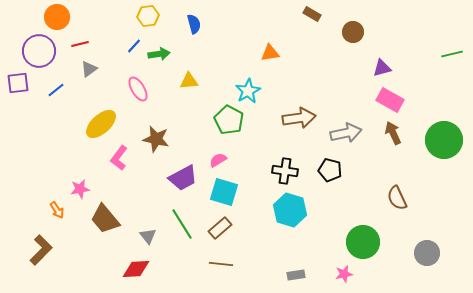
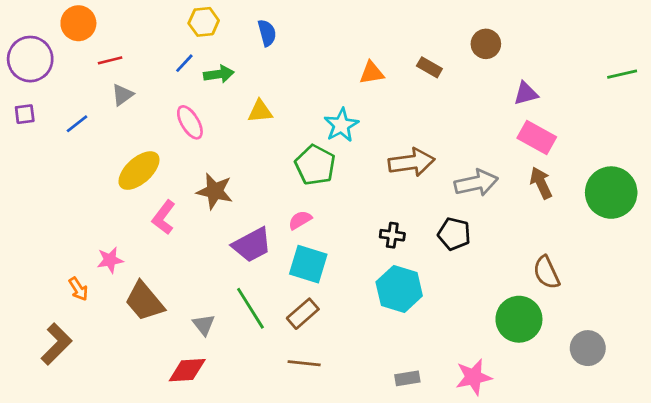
brown rectangle: (312, 14) -> (429, 67), moved
purple circle: (39, 51) -> (30, 59), moved
purple square: (18, 83) -> (25, 114), size x0.7
black cross: (285, 171) -> (392, 235), size x0.7
green circle: (363, 242) -> (519, 319), moved
pink star: (344, 274) -> (473, 377), size x1.5

